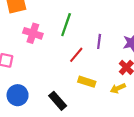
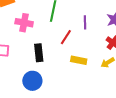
blue circle: (18, 95) -> (32, 81), moved
black rectangle: (58, 101) -> (39, 53), moved, turned 42

